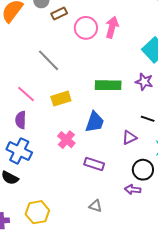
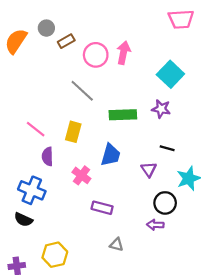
gray line: (48, 60) -> (82, 91), moved
yellow rectangle: (61, 99) -> (73, 132), turned -54
purple semicircle: (21, 120) -> (48, 156), moved
purple triangle: (129, 137) -> (149, 169), turned -35
purple rectangle: (94, 164) -> (102, 208), moved

